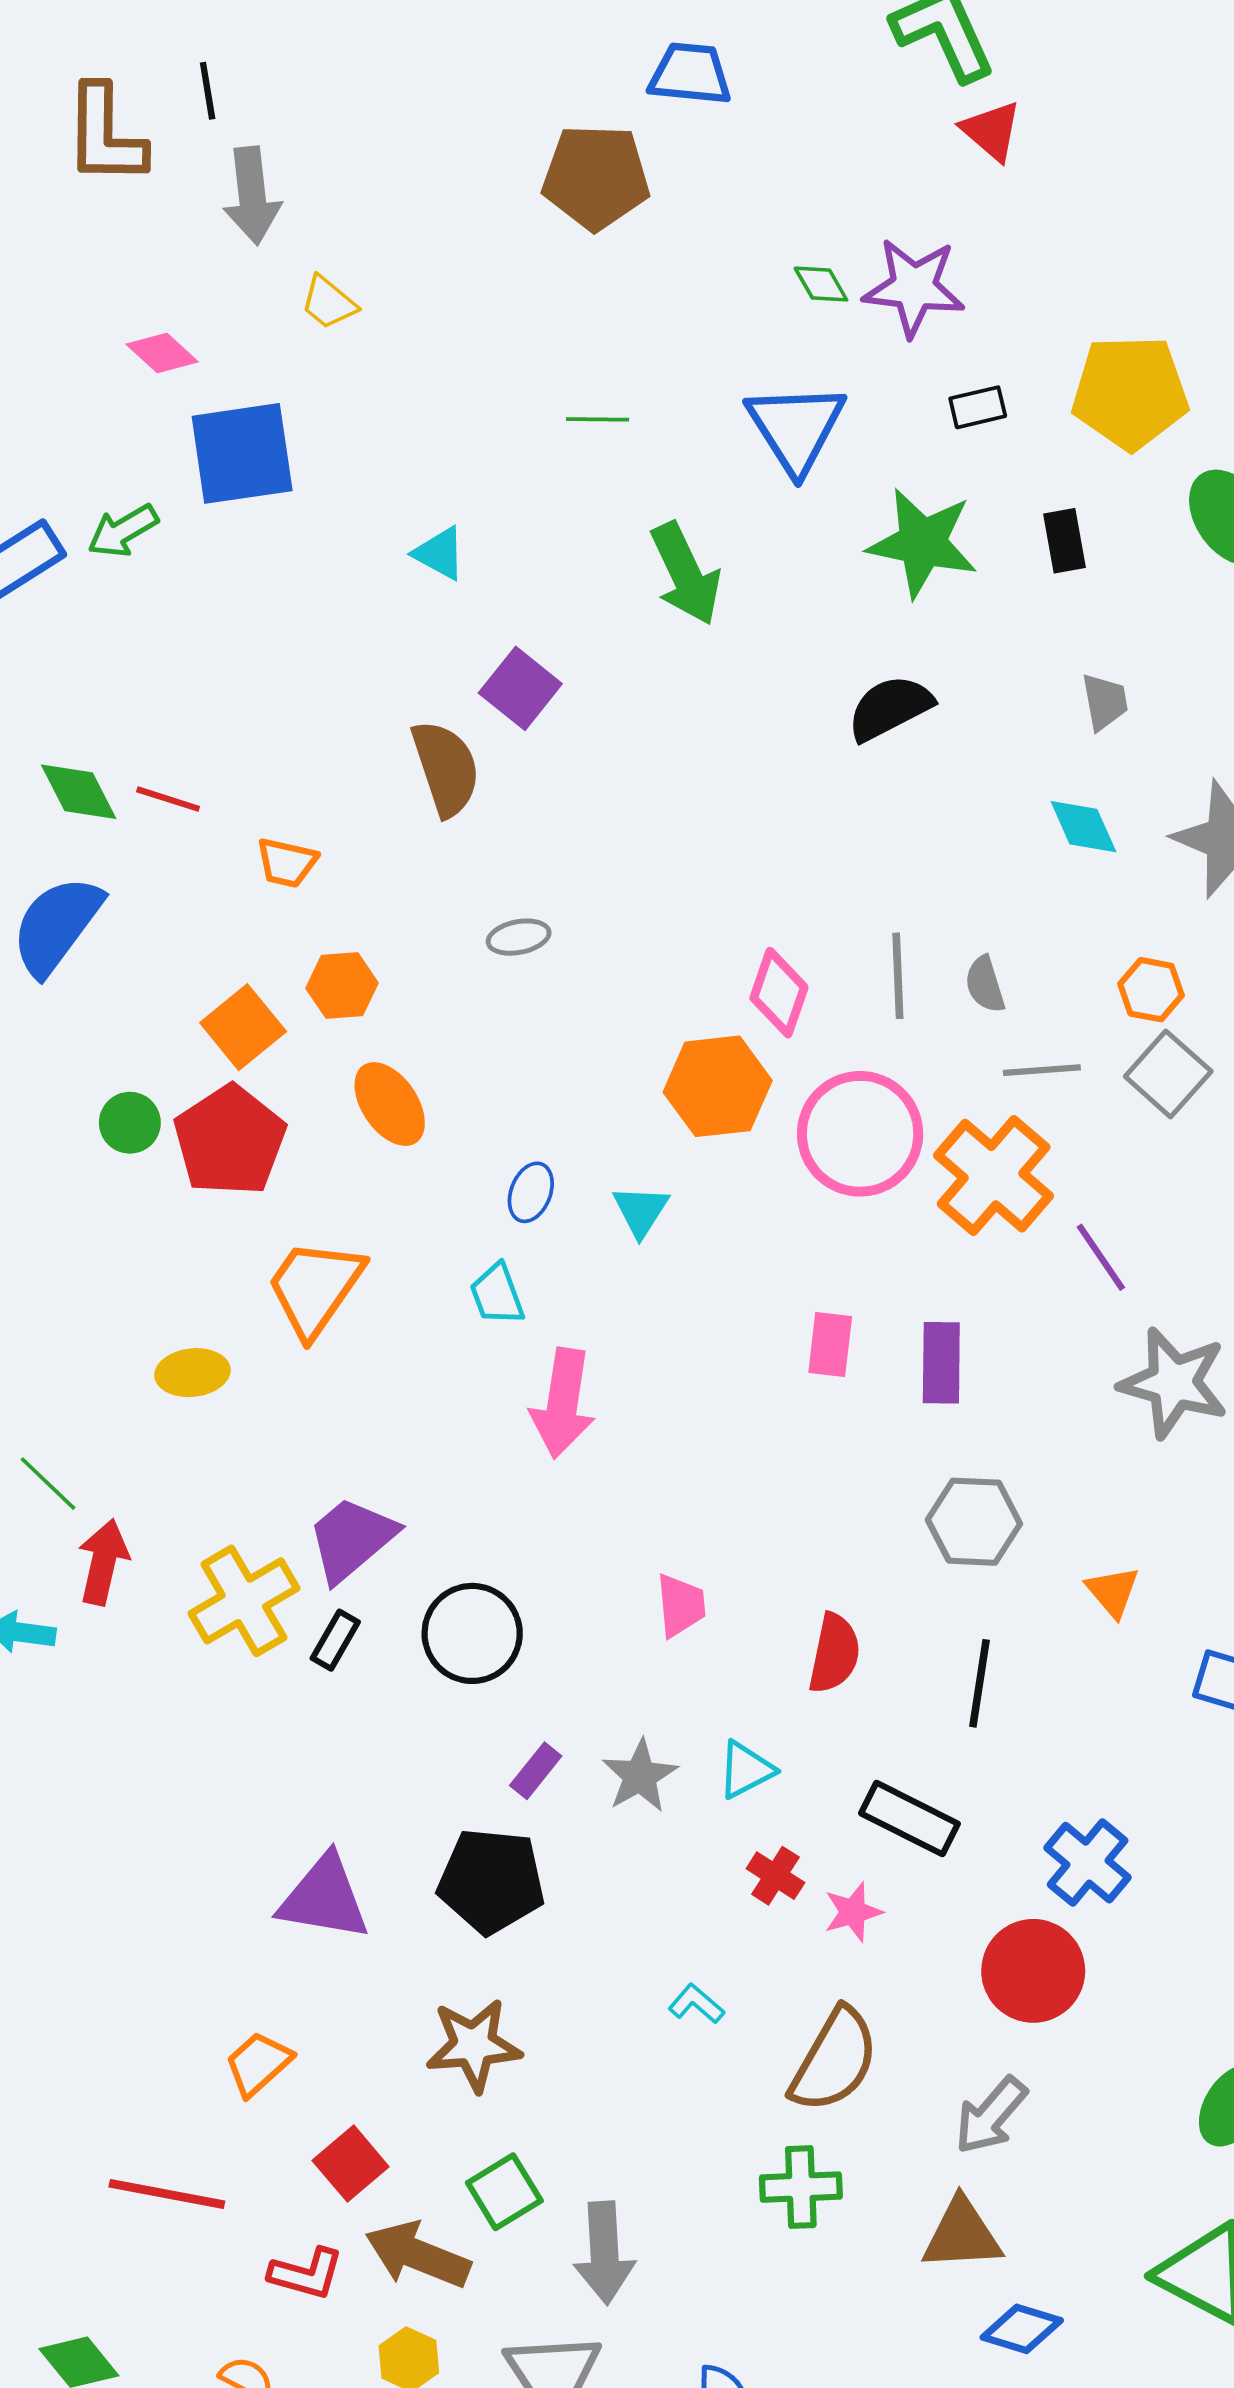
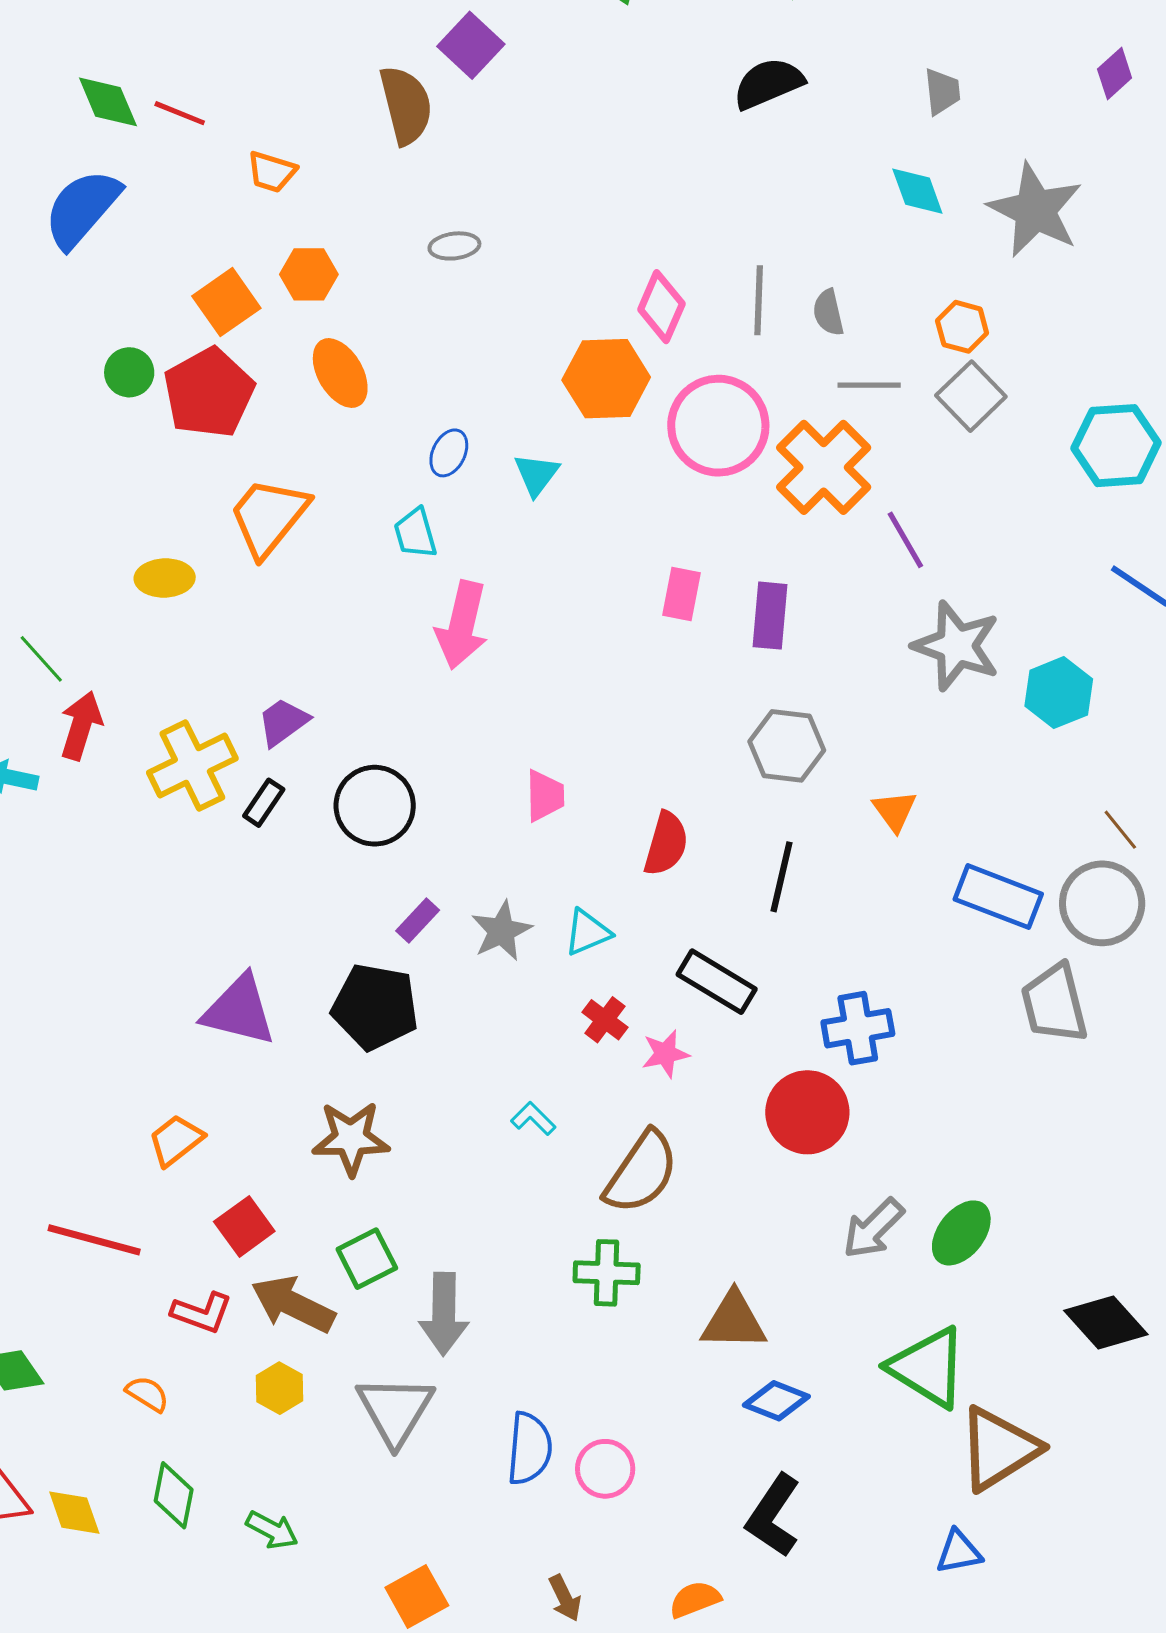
purple trapezoid: (352, 1539) -> (283, 722), size x0.7
blue cross: (1088, 1863) -> (858, 1028), turned 36
gray arrow: (991, 2115) -> (873, 1228), moved

